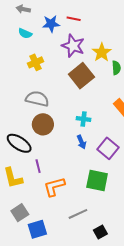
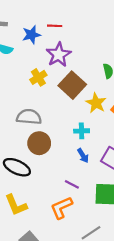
purple star: (73, 46) -> (59, 55), turned 30
yellow star: (102, 52) -> (96, 103), moved
yellow cross: (35, 62) -> (38, 77), moved
purple line: (38, 166) -> (72, 184), moved, turned -40

